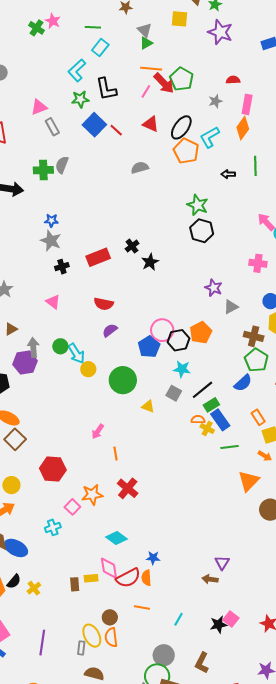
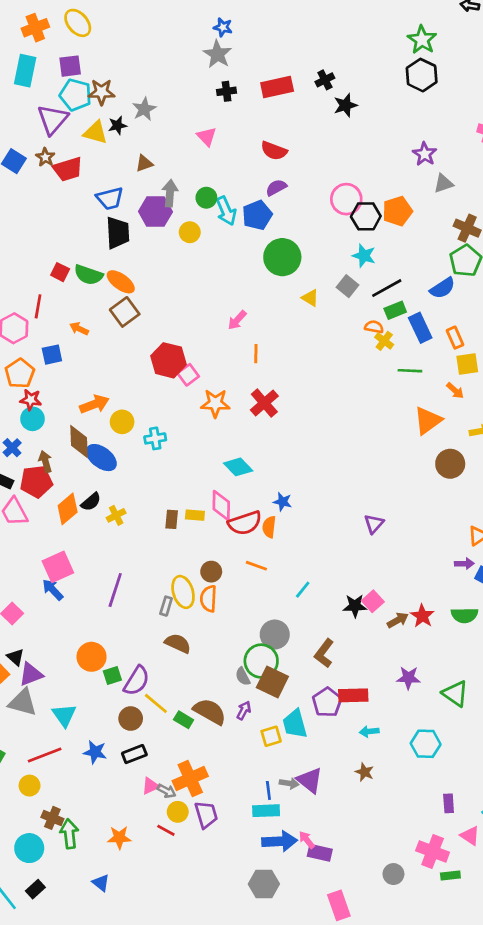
blue pentagon: (149, 347) -> (257, 215), moved
yellow circle: (88, 369) -> (190, 232), moved
blue rectangle: (220, 420) -> (420, 328), moved
yellow circle: (11, 485) -> (122, 422), moved
pink square: (72, 507) -> (188, 375), moved
brown arrow: (210, 579) -> (398, 620), moved, turned 133

